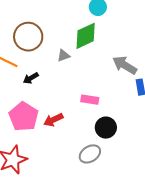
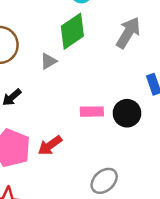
gray arrow: (125, 65) -> (128, 33), moved, turned 100
black circle: (106, 128) -> (127, 113), moved

